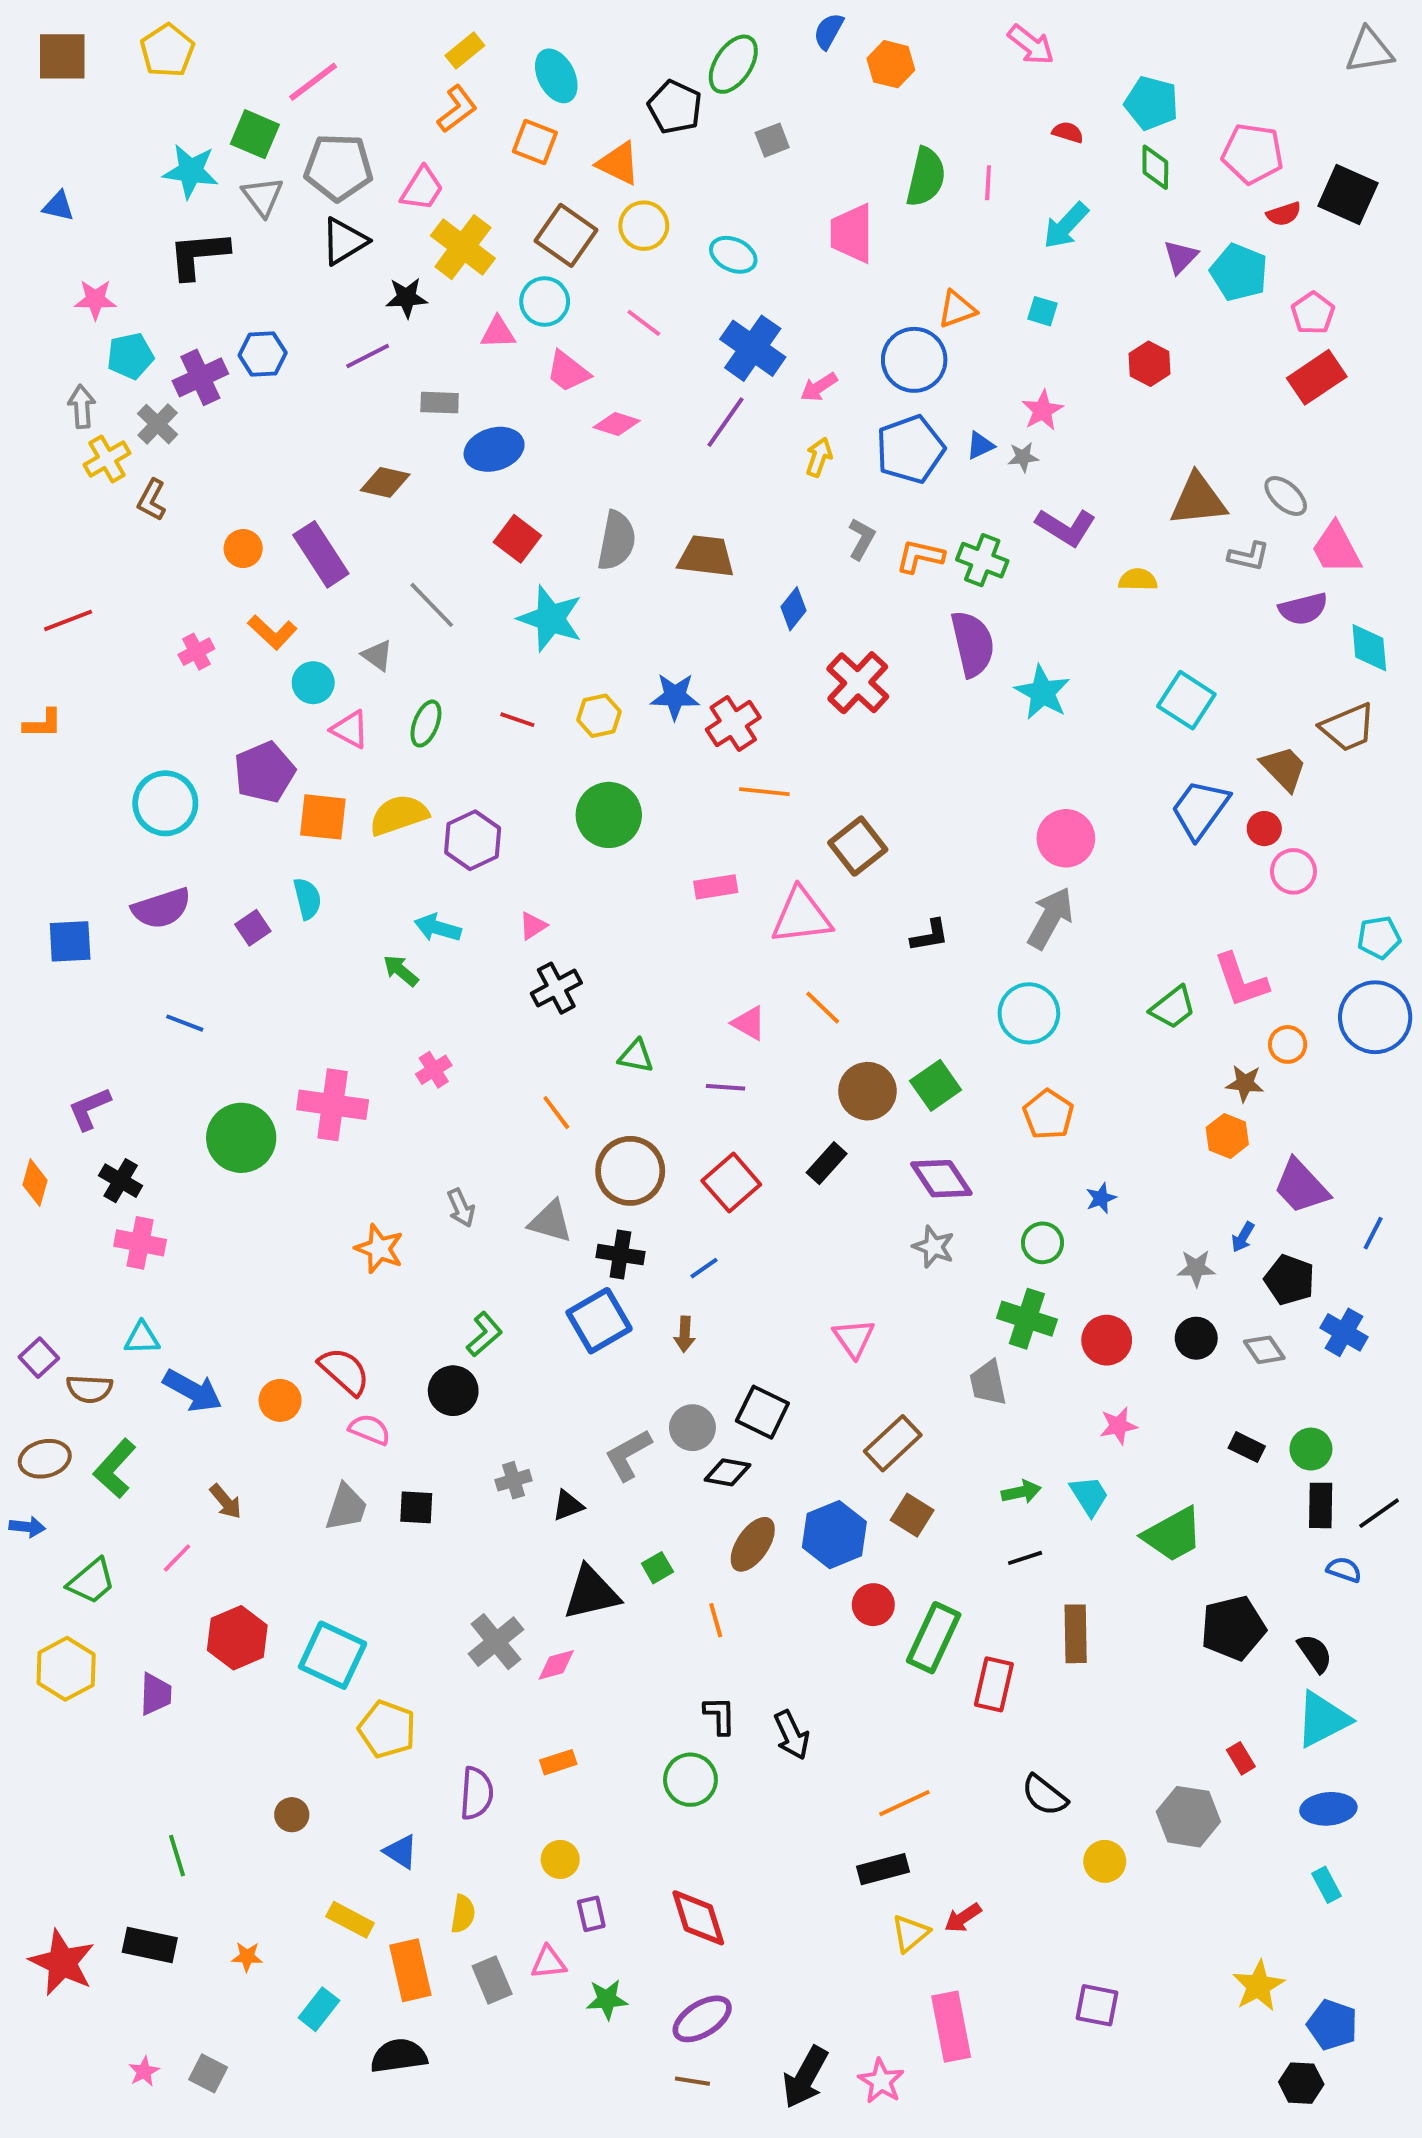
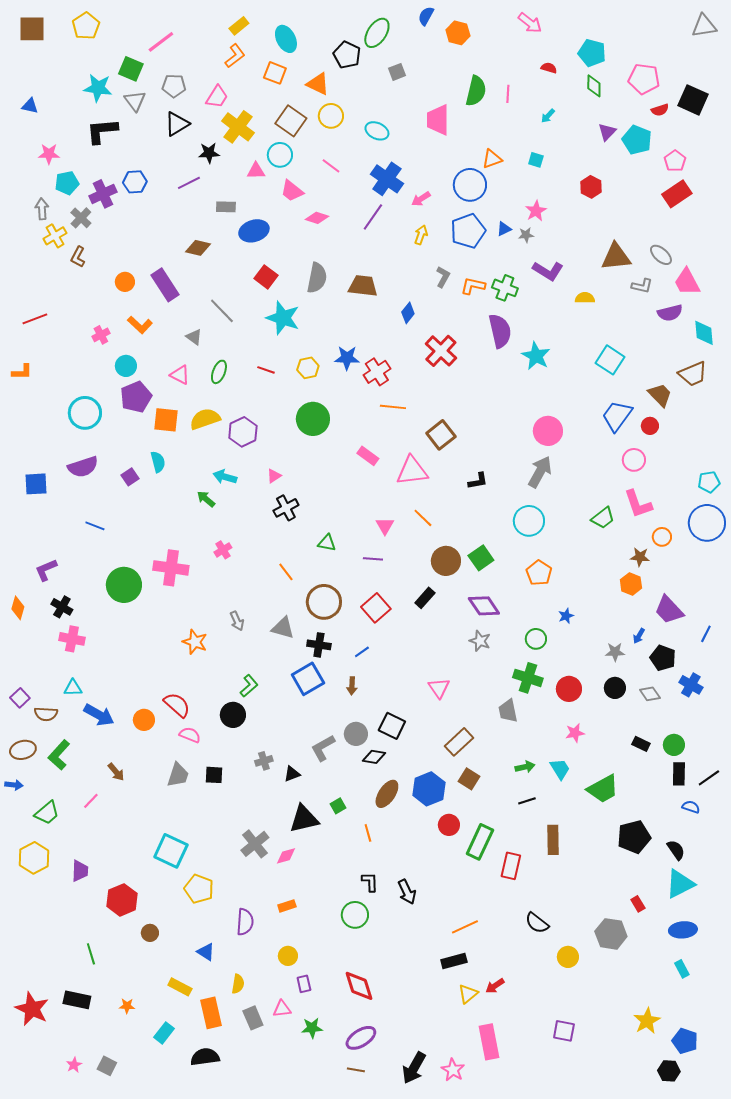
gray pentagon: (338, 167) -> (174, 86), size x0.7
cyan arrow: (1066, 226) -> (548, 116), size x0.6
cyan circle: (313, 683) -> (126, 366), moved
pink circle: (1293, 871) -> (634, 460), moved
pink rectangle: (716, 887) -> (368, 456), turned 45
pink triangle: (749, 1023) -> (385, 526), turned 30
red hexagon: (237, 1638) -> (122, 900), moved

